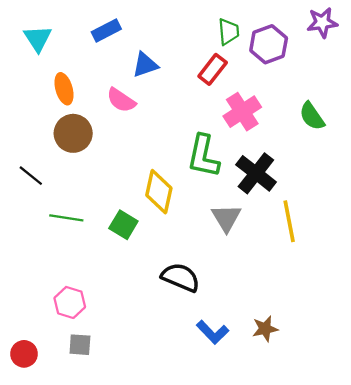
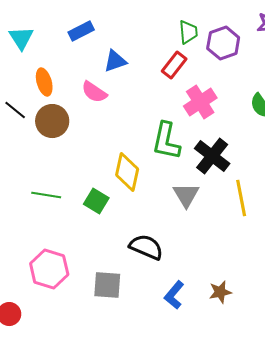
black line: (31, 176) -> (15, 110), moved
pink hexagon: (70, 302) -> (49, 269), size x1.4
blue L-shape: (213, 332) -> (174, 295), turned 84
gray square: (80, 345) -> (107, 285), moved, size x1.4

